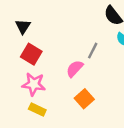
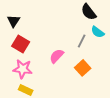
gray line: (93, 51) -> (82, 41), moved
orange square: (84, 99) -> (83, 68), moved

